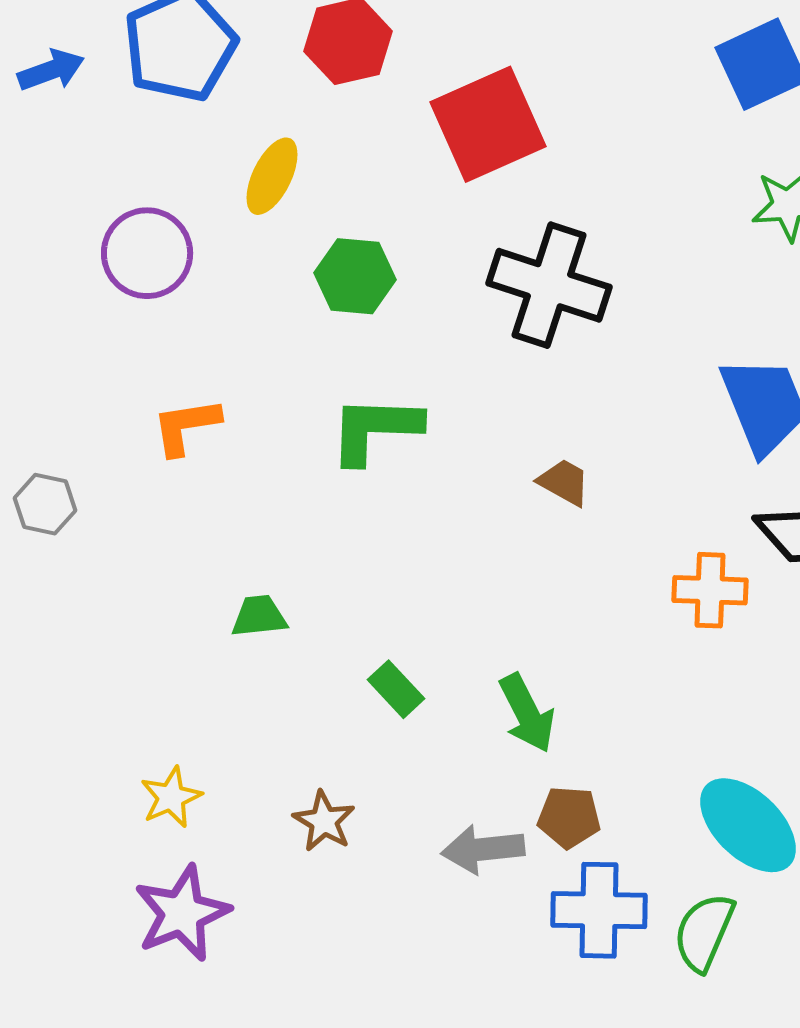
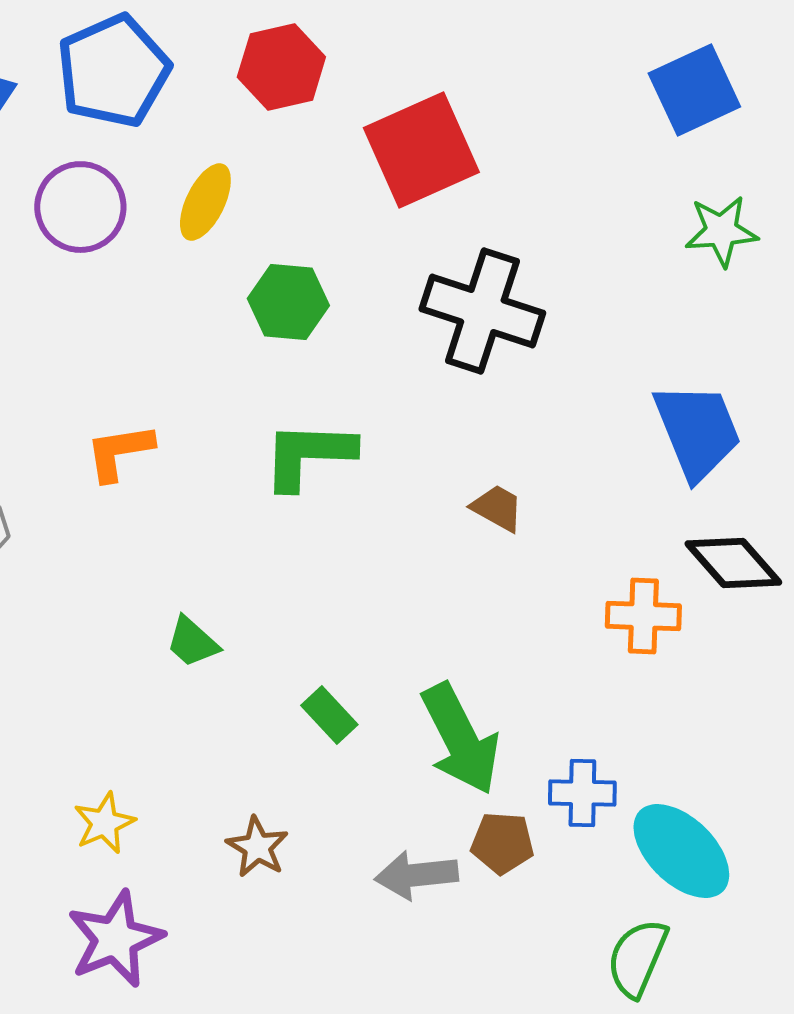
purple circle: (147, 253) -> (80, 207), moved
green trapezoid: (259, 616) -> (192, 642), turned -132
green arrow: (527, 713) -> (460, 739), size x1.4
blue cross: (599, 910) -> (582, 793), moved, size x0.7

